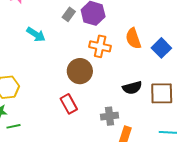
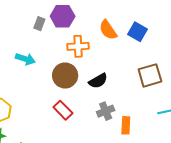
cyan arrow: (36, 34) -> (25, 59), moved
black semicircle: (132, 88) -> (98, 81), moved

